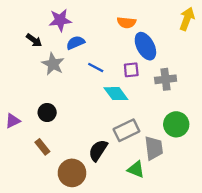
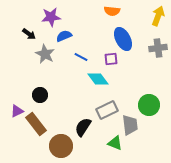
orange semicircle: (126, 22) -> (112, 11), moved
gray cross: (166, 79) -> (158, 48), moved
purple triangle: (13, 121) -> (17, 111), moved
brown rectangle: (42, 147) -> (36, 124), size x1.6

